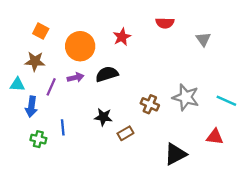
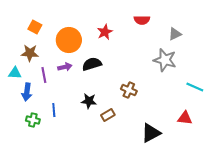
gray triangle: (203, 39) -> (175, 34), turned 40
purple line: (51, 87) -> (44, 75), turned -35
gray star: (186, 97) -> (165, 60), moved

